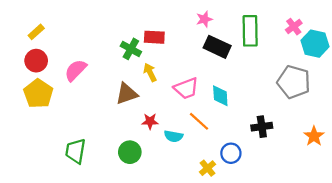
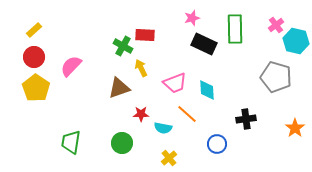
yellow cross: (208, 168) -> (169, 158), moved

